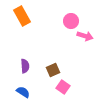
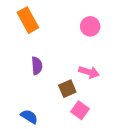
pink arrow: (85, 36) -> (89, 72), moved
purple semicircle: (25, 66) -> (37, 66), moved

